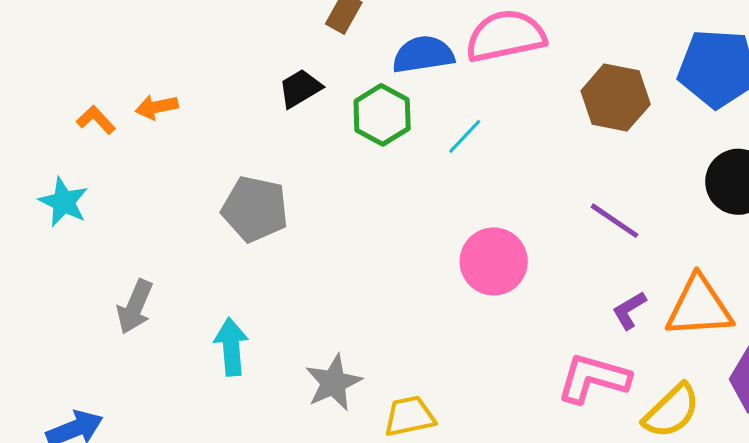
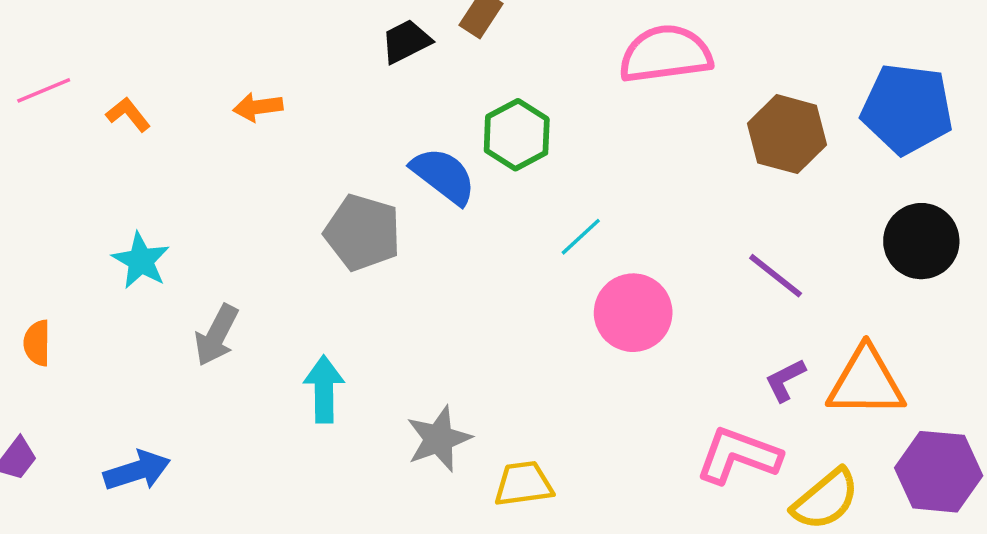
blue semicircle: (423, 55) -> (443, 176), moved, turned 42
black trapezoid: (300, 88) -> (406, 41), moved
orange L-shape: (96, 120) -> (128, 115), moved
cyan line: (465, 136) -> (581, 237), moved
cyan star: (64, 202) -> (141, 261), moved

